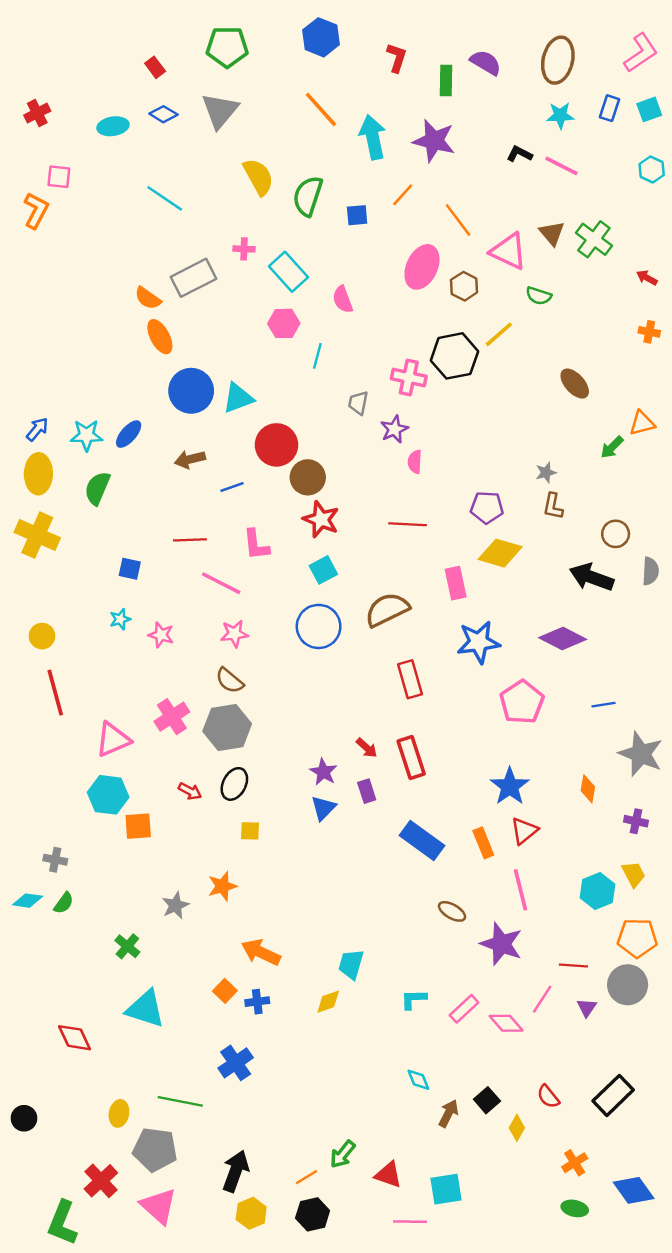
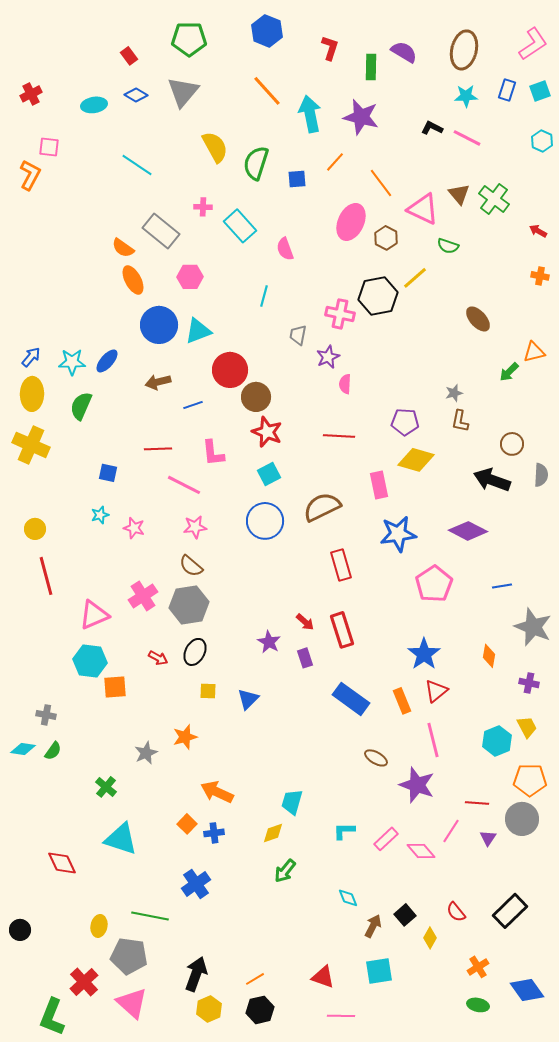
gray rectangle: (194, 278) -> (161, 231), turned 66
pink hexagon: (284, 323) -> (190, 277), moved
blue triangle: (323, 808) -> (248, 699), moved
green arrow: (343, 1154) -> (285, 871), moved
cyan square: (446, 1189) -> (379, 971), moved

